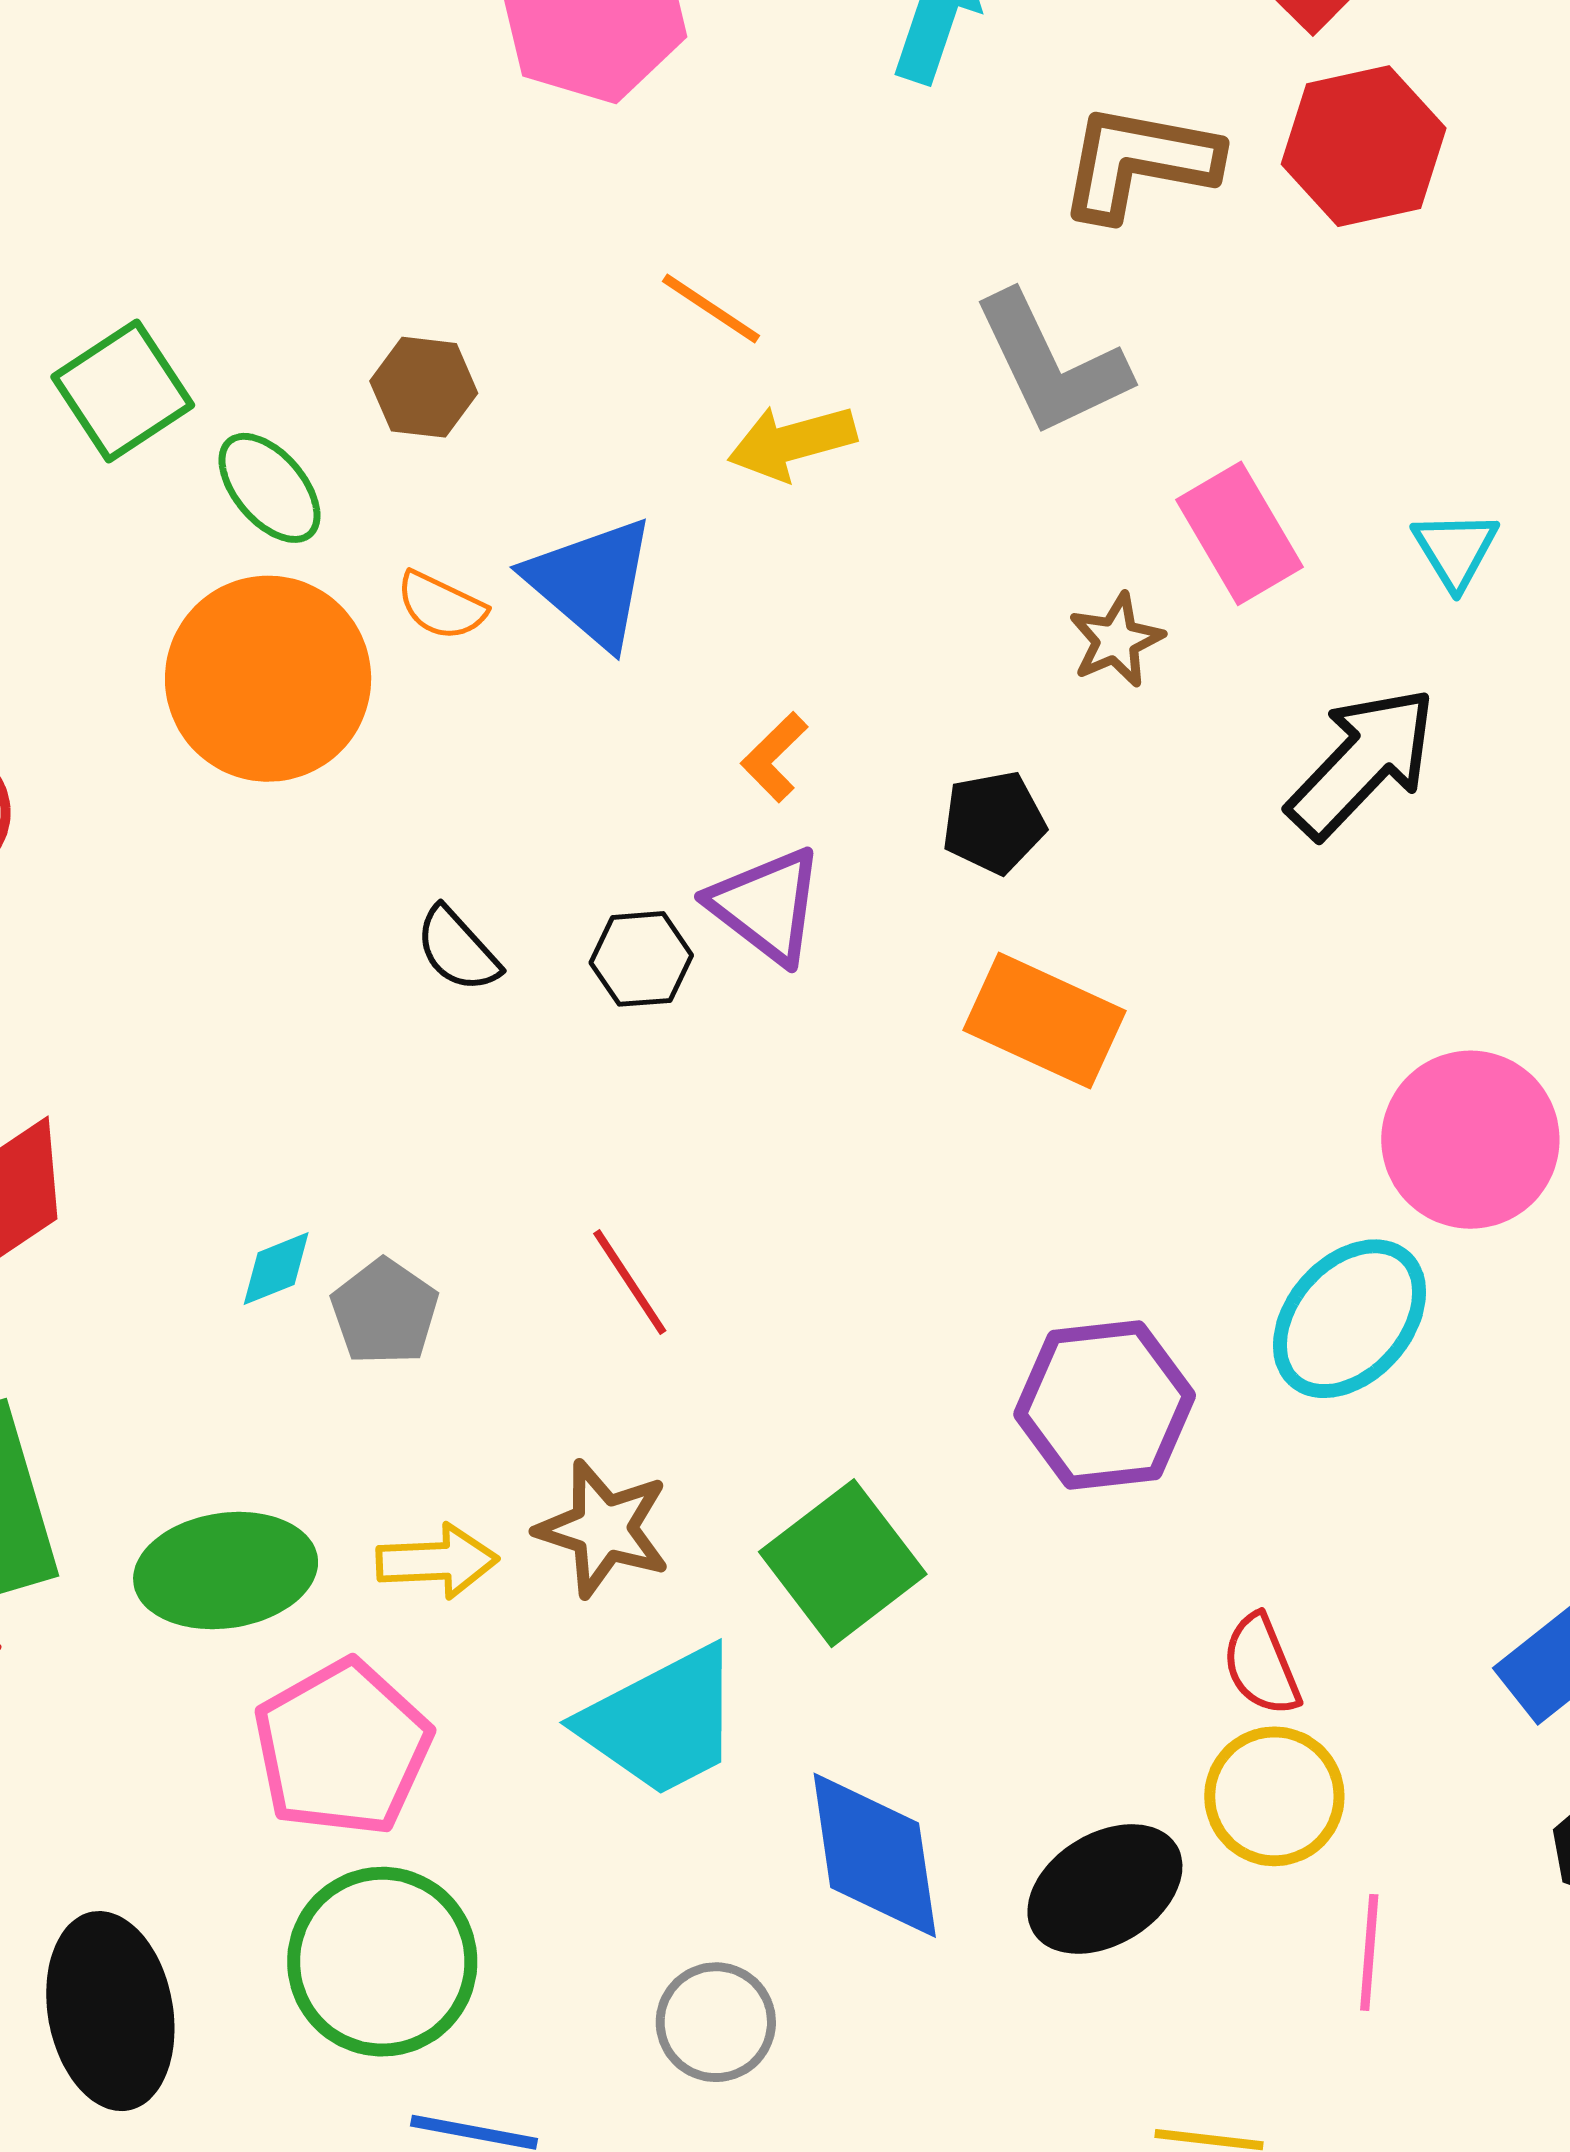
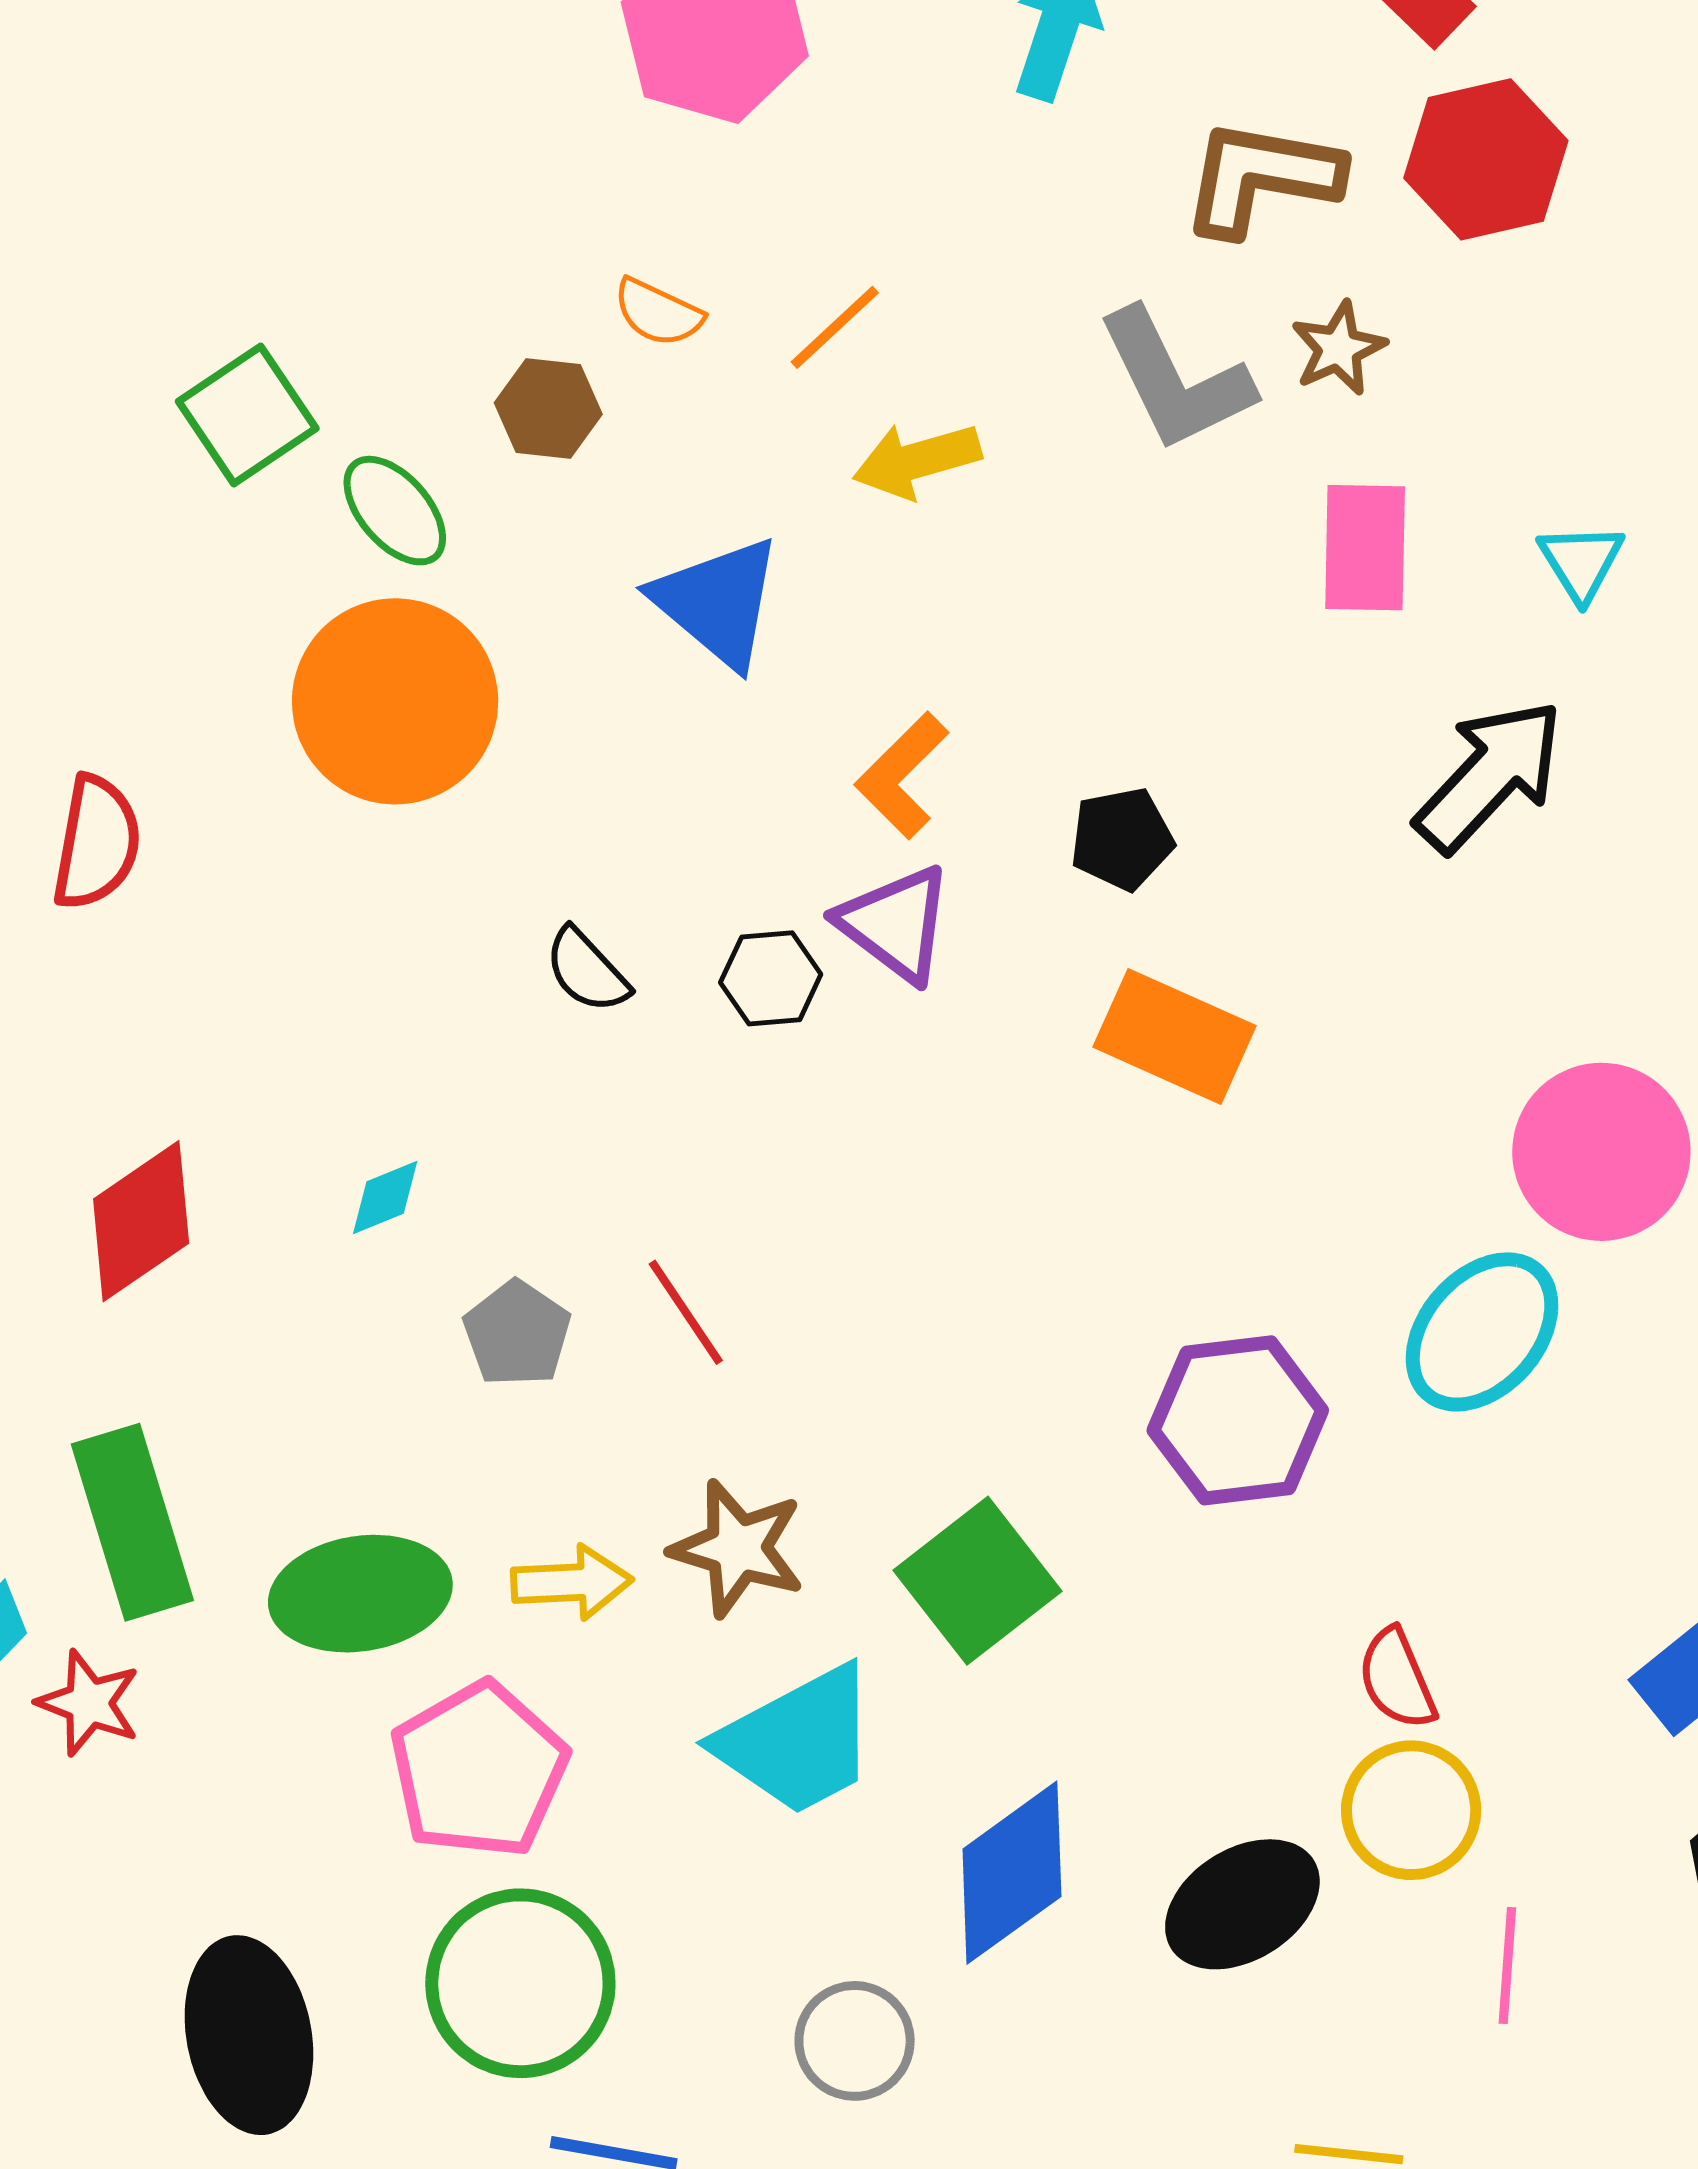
orange line: (711, 309) -> (835, 327), turned -76
pink rectangle: (1239, 533) -> (1365, 548), turned 32
orange semicircle: (441, 606) -> (658, 313), moved
brown star: (1116, 640) -> (1338, 348), moved
orange L-shape: (774, 757) -> (902, 775), size x1.4
cyan diamond: (276, 1269) -> (385, 1197), moved
red line: (630, 1282) -> (686, 1312), moved
blue diamond: (875, 1855) -> (1012, 1873), turned 63

